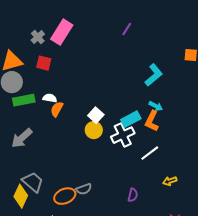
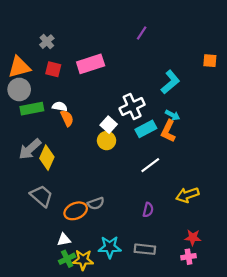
pink rectangle: (62, 32) -> (91, 64), moved, turned 40
orange semicircle: (57, 109) -> (67, 118), turned 126
white cross: (123, 135) -> (132, 106), moved
white line: (150, 153) -> (150, 165), moved
yellow arrow: (170, 181) -> (187, 195), size x1.5
yellow diamond: (21, 196) -> (47, 158), moved

